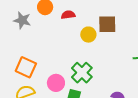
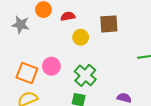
yellow circle: (88, 35) -> (81, 37), moved
pink circle: (56, 83) -> (51, 66), moved

